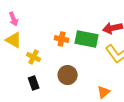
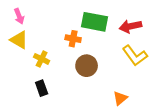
green rectangle: (87, 39) -> (94, 22), moved
brown circle: (68, 75) -> (87, 66), moved

